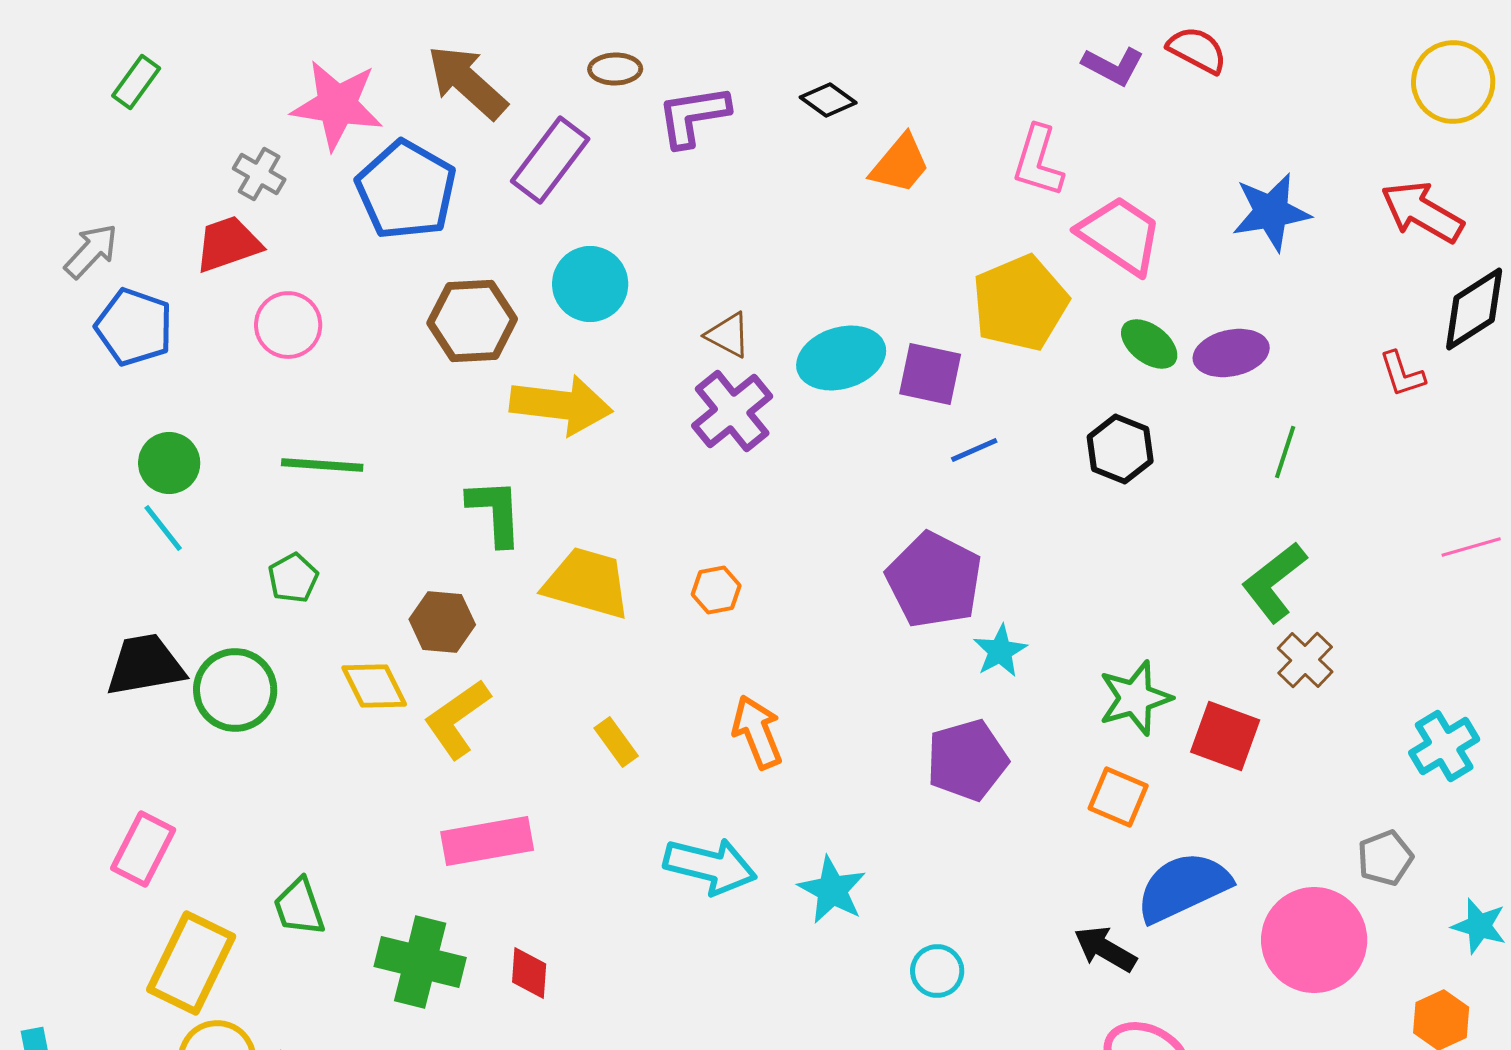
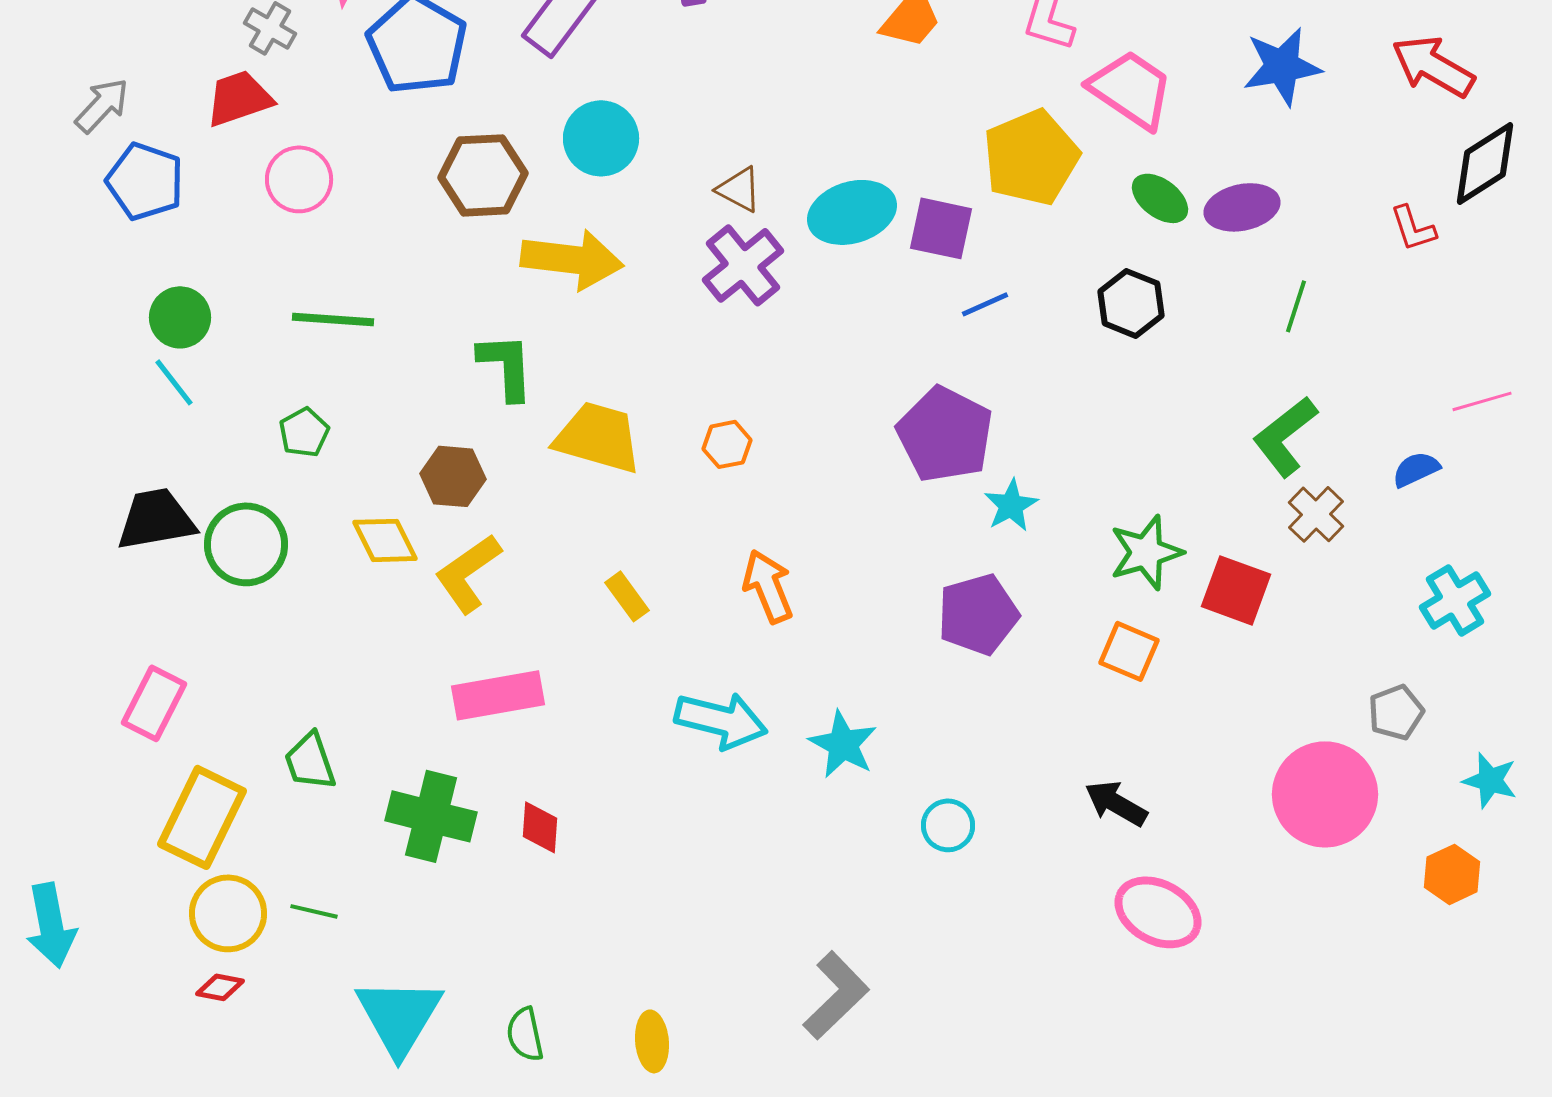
blue semicircle: (1183, 887) -> (1416, 469), moved, size x0.5

